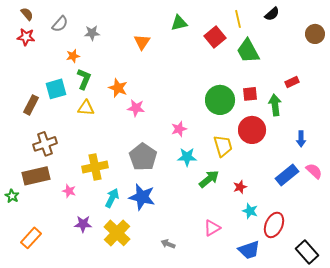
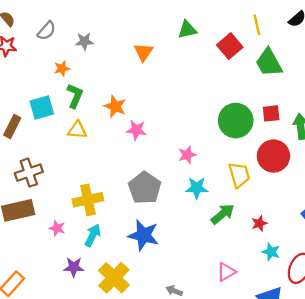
cyan arrow: (112, 198) -> (93, 235), moved

